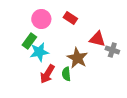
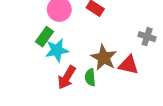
red triangle: (97, 39) -> (128, 65), moved
gray cross: (112, 50) -> (147, 37), moved

